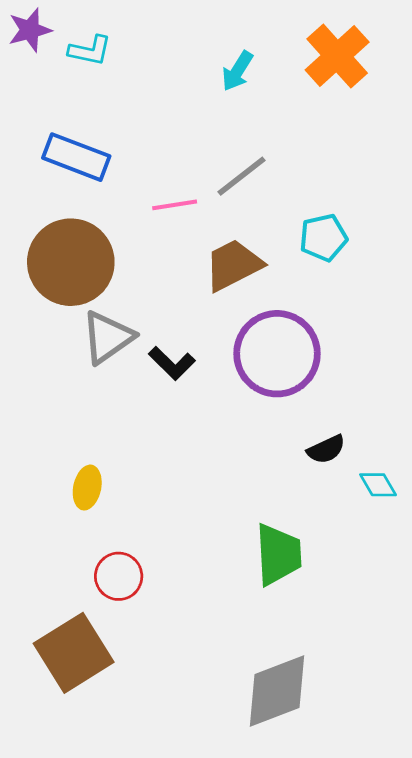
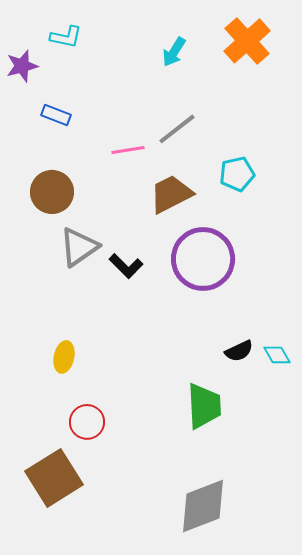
purple star: (30, 30) -> (22, 66), moved
blue rectangle: (76, 157) -> (56, 115), size x0.6
brown circle: (71, 262) -> (52, 192), size x0.7
black semicircle: (326, 449) -> (239, 351), moved

